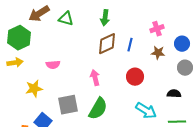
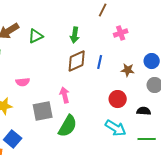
green triangle: (66, 19) -> (36, 36), turned -42
pink cross: (157, 29) -> (121, 33), moved
red circle: (135, 77) -> (118, 99), moved
gray square: (68, 105) -> (43, 111), moved

